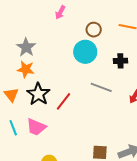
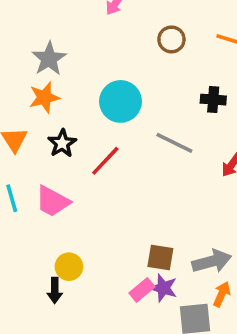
cyan circle: (85, 52) -> (121, 101), moved
orange star: (26, 69) -> (44, 98), turned -30
black star: (38, 94) -> (62, 143), size x0.7

